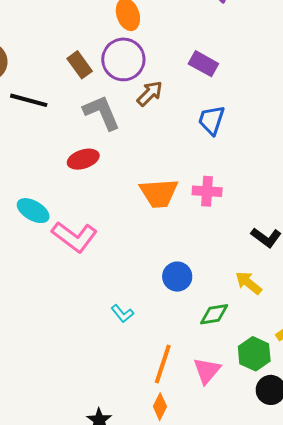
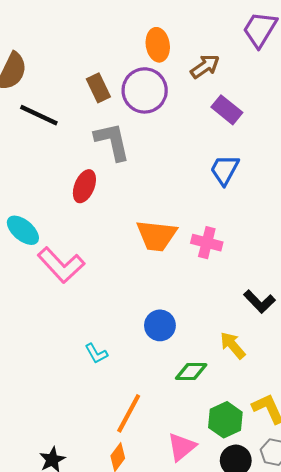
brown arrow: (150, 94) -> (205, 66), moved
red ellipse: (83, 159) -> (84, 186), turned -60
pink triangle: (207, 371) -> (182, 447), moved

